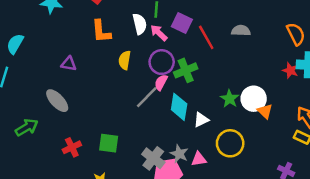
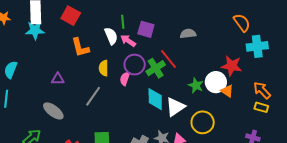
gray semicircle: (241, 31) -> (188, 34), moved
red line: (206, 37) -> (168, 59), moved
red star: (290, 70) -> (232, 66), moved, size x1.5
pink semicircle: (161, 82) -> (125, 79), moved
gray line: (147, 97) -> (93, 96), moved
white triangle: (201, 120) -> (175, 107), size x1.5

